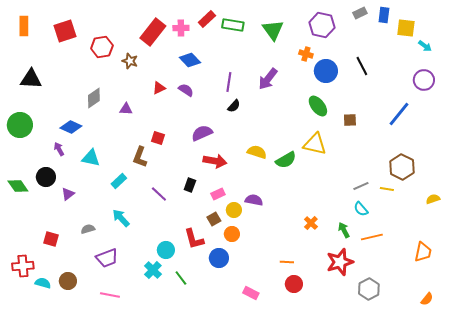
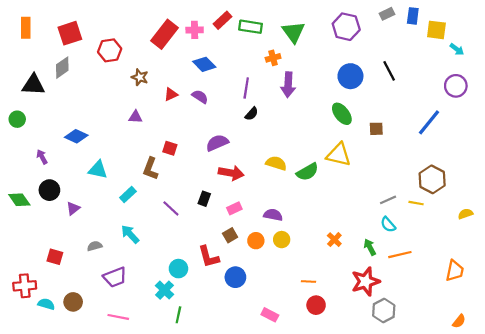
orange cross: (306, 54) -> (273, 58), moved, turned -32
brown star: (130, 61) -> (140, 77), moved
purple arrow: (268, 79) -> (288, 85), turned -35
gray diamond: (94, 98) -> (62, 68), moved
green circle: (20, 125) -> (17, 119), moved, size x0.6
purple arrow: (59, 149) -> (42, 157), moved
yellow circle: (234, 210) -> (282, 240), moved
orange circle: (232, 234) -> (256, 241), moved
green line: (181, 278) -> (178, 315), moved, turned 49
gray hexagon: (369, 289) -> (384, 311), moved

